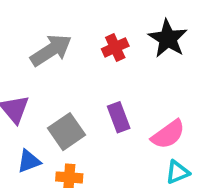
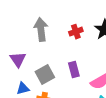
gray arrow: (51, 50) -> (41, 29), turned -70

